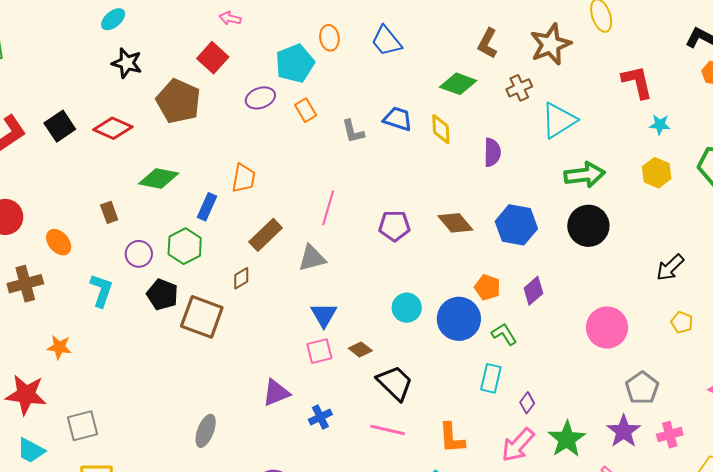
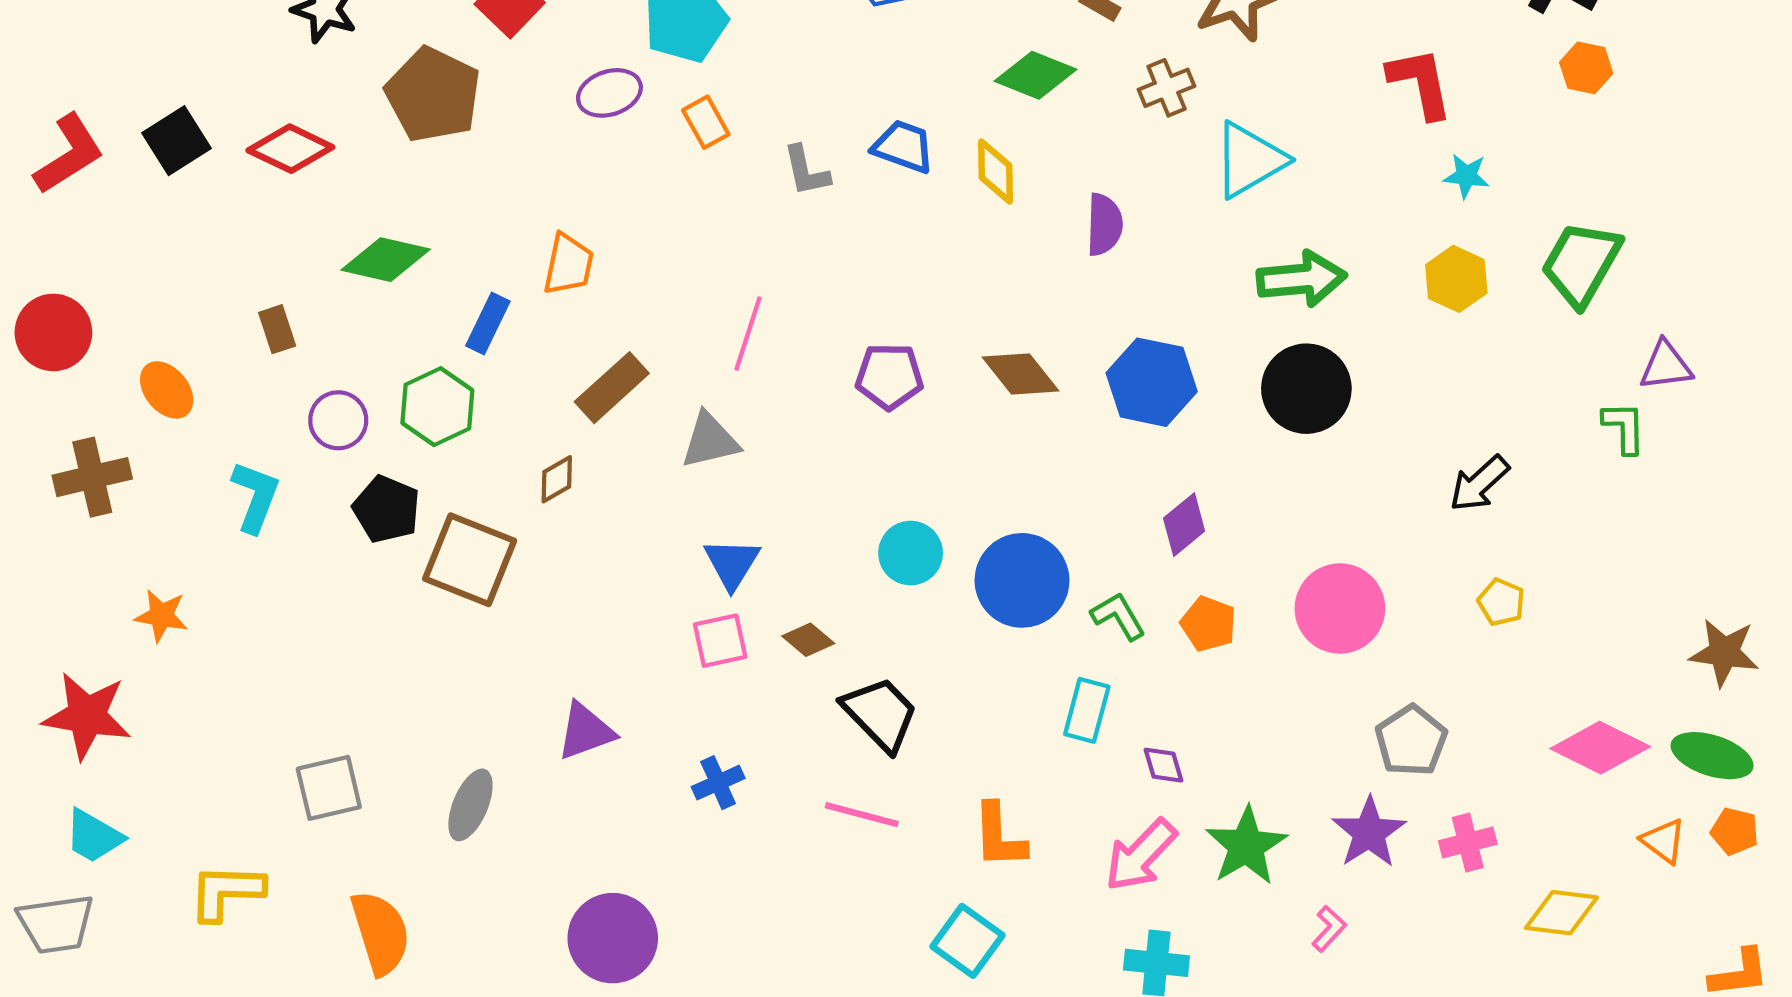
orange pentagon: (487, 287) -> (1208, 624), moved
purple triangle: (276, 393) -> (585, 731), moved
purple diamond: (527, 403) -> (1163, 765), turned -55
gray square: (82, 426) -> (329, 788), moved

